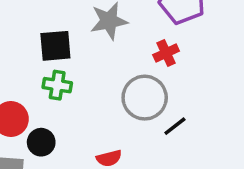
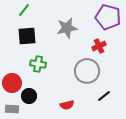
black square: (55, 46) -> (27, 36), moved
black line: (175, 126) -> (104, 96), moved

